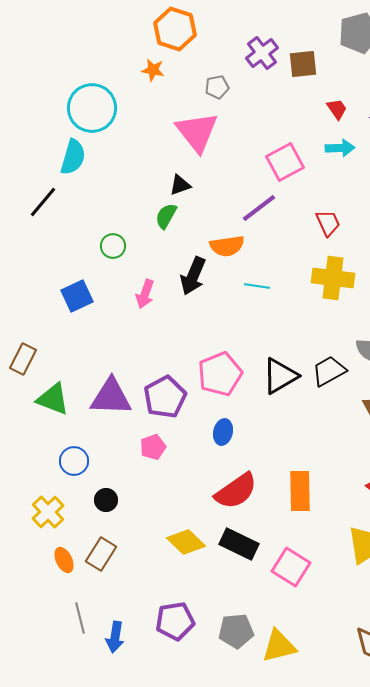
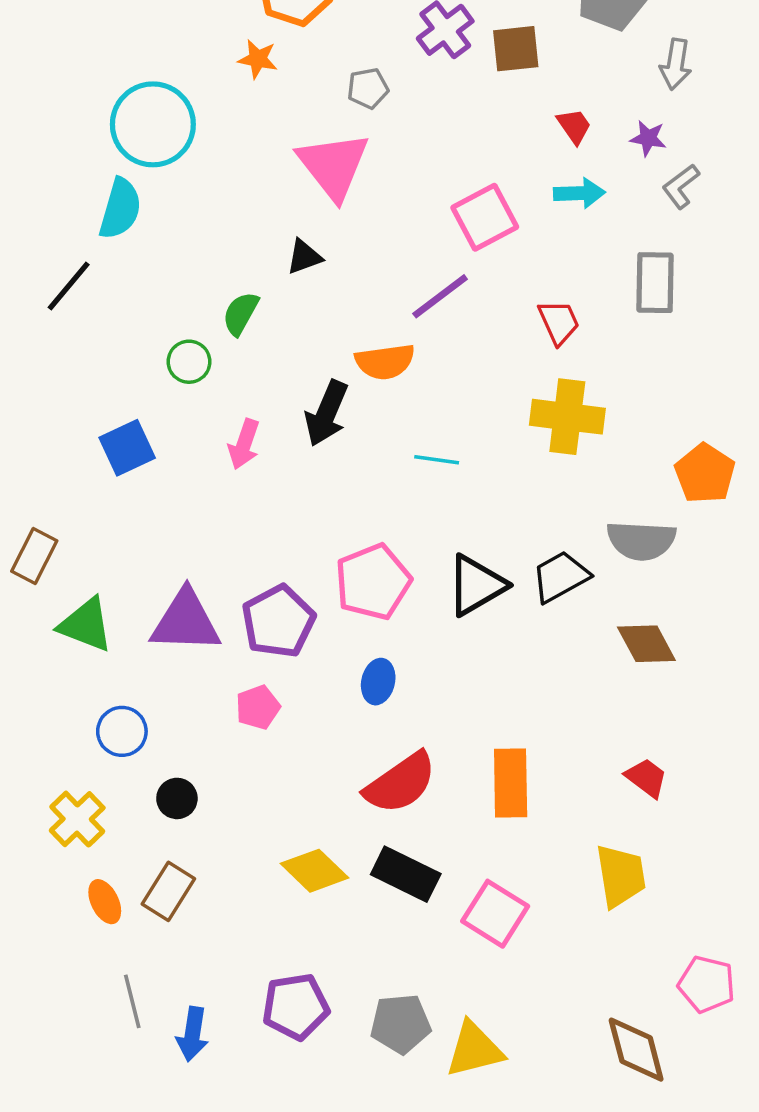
green semicircle: (166, 216) -> (241, 314), moved
cyan line: (257, 286) -> (437, 460), moved

